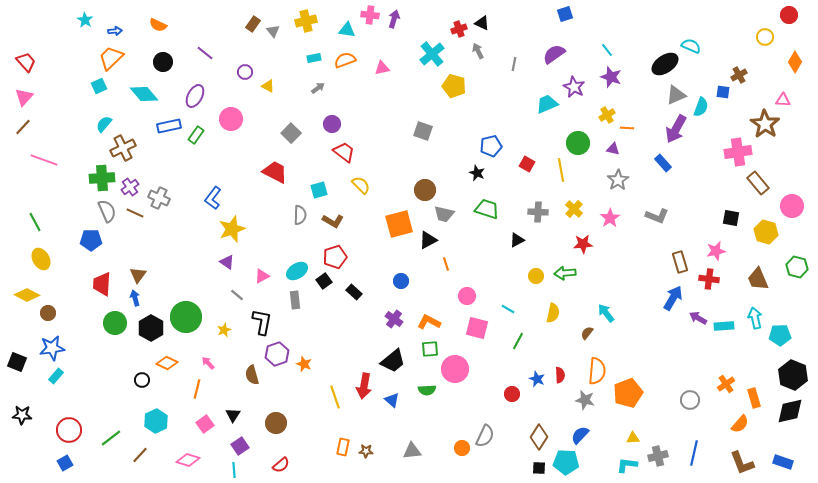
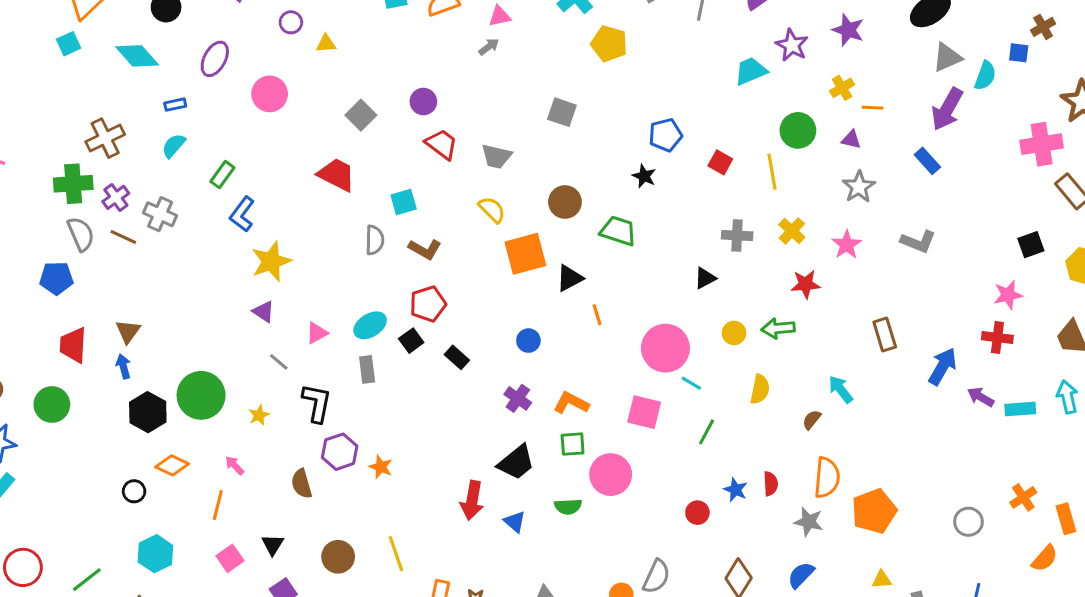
yellow triangle: (268, 86) -> (326, 44), turned -32
gray arrow: (318, 88) -> (489, 47), moved
cyan semicircle: (104, 124) -> (174, 146), moved
blue rectangle: (169, 126) -> (175, 105), size x0.6
green rectangle: (196, 135) -> (222, 175), moved
yellow semicircle: (361, 185) -> (492, 210), moved
green trapezoid: (487, 209) -> (618, 231), moved
gray trapezoid: (444, 214) -> (496, 156), moved
black square: (731, 218) -> (1031, 245), turned -30
brown rectangle: (680, 262) -> (885, 334), moved
pink circle: (467, 296) -> (665, 348), moved, size x1.8
green circle: (115, 323) -> (52, 405), moved
yellow line: (335, 397) -> (396, 554), moved

